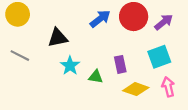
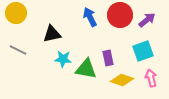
blue arrow: (100, 19) -> (90, 17), turned -78
cyan star: (70, 66) -> (63, 59), turned -30
green triangle: (96, 77) -> (86, 69), size x1.6

